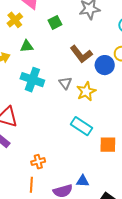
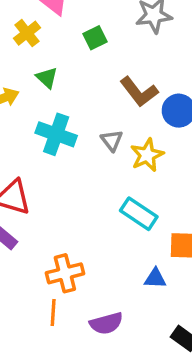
green triangle: (27, 46) -> (47, 78), turned 48
orange cross: (38, 162) -> (65, 273), size x1.5
blue triangle: (83, 181) -> (155, 278), moved

